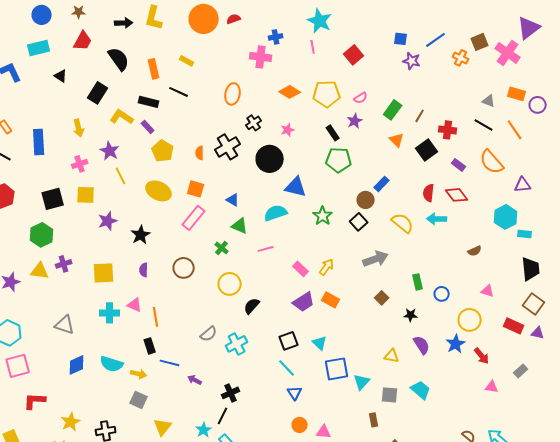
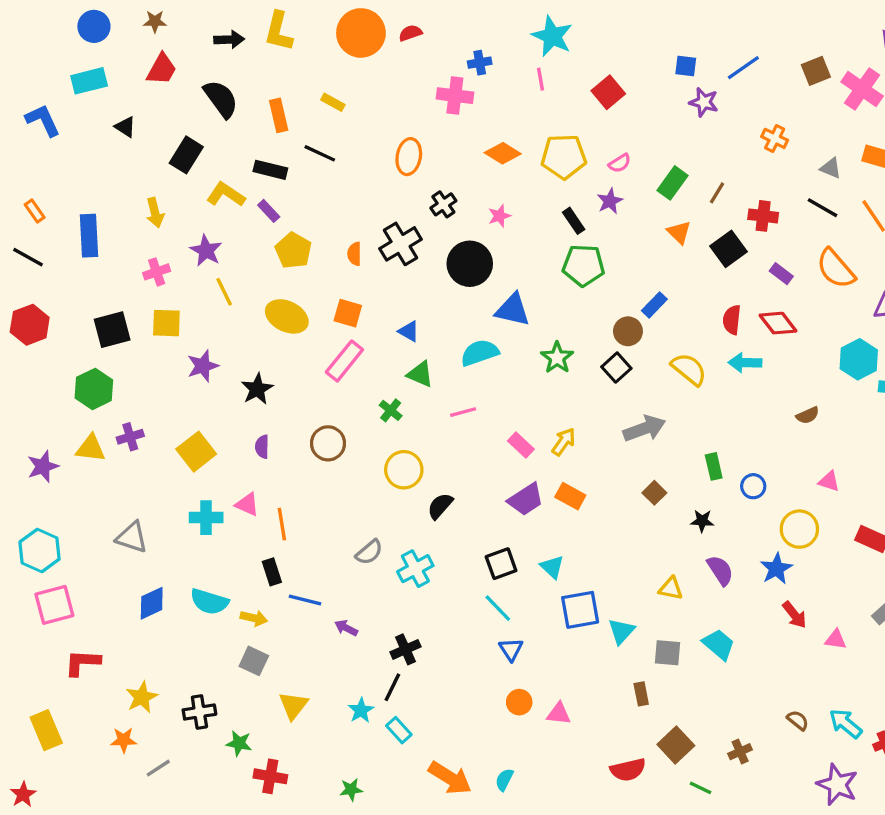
orange cross: (461, 58) -> (775, 138), moved
yellow square: (104, 273) -> (196, 452), turned -35
red arrow: (482, 356) -> (794, 615), moved

